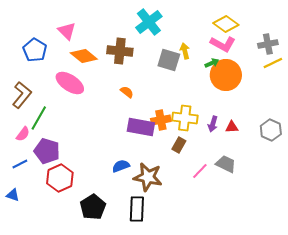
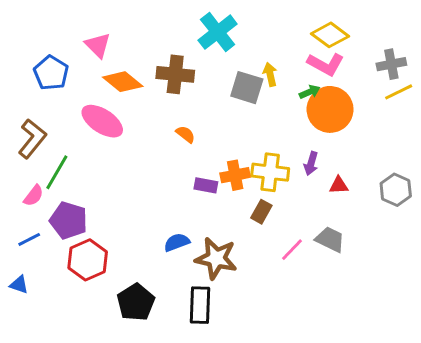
purple arrow: (213, 124) -> (311, 163), moved
purple rectangle: (141, 127) -> (206, 185), size x0.6

